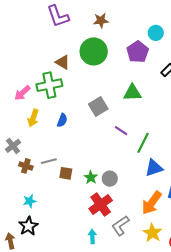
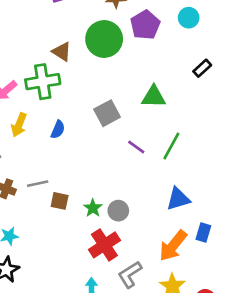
purple pentagon: (138, 52) -> (145, 25), moved
green line: (143, 143) -> (171, 146), moved

